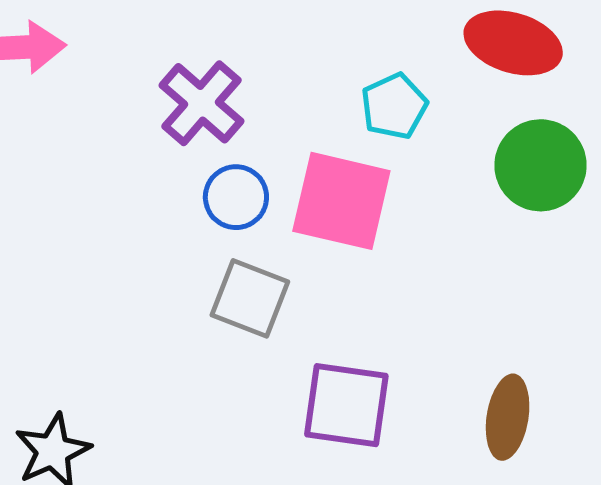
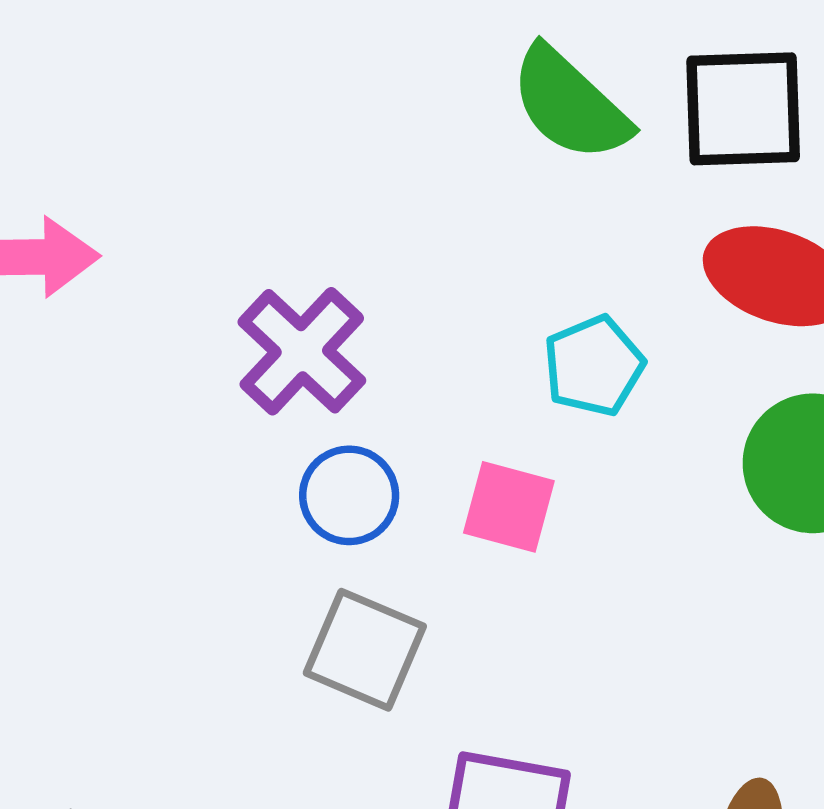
pink square: (341, 201) -> (509, 507), size x0.6

